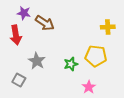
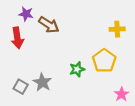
yellow pentagon: (96, 56) -> (104, 61), turned 30
gray star: (37, 61) -> (42, 82), moved
pink star: (89, 87) -> (122, 94), moved

